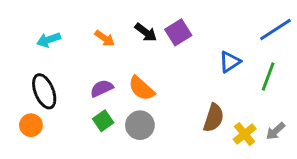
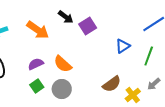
black arrow: (146, 32) -> (66, 17), moved
orange arrow: (105, 38) -> (38, 30), size x1.6
brown semicircle: (214, 118) -> (112, 84), turned 36
gray arrow: (275, 131) -> (154, 84), moved

